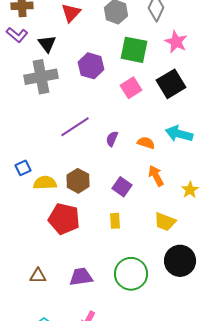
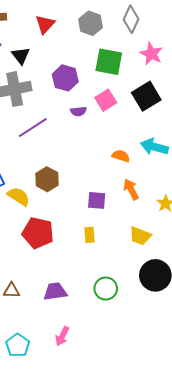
purple line: (75, 127) -> (33, 128), moved
purple semicircle: (112, 139) -> (78, 111), moved, turned -119
brown hexagon: (78, 181) -> (47, 179), moved
yellow semicircle: (45, 183) -> (19, 196), turned 35
purple square: (122, 187) -> (97, 200), turned -30
green circle: (131, 274) -> (106, 289), size x0.7

